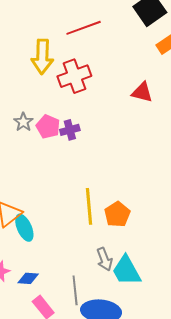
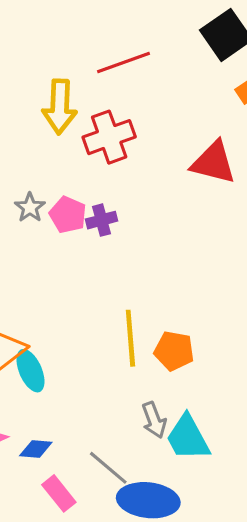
red triangle: (142, 92) -> (213, 163), size x1.4
orange pentagon: (117, 214) -> (174, 351), turned -30
gray line: (75, 290) -> (108, 468), turned -44

